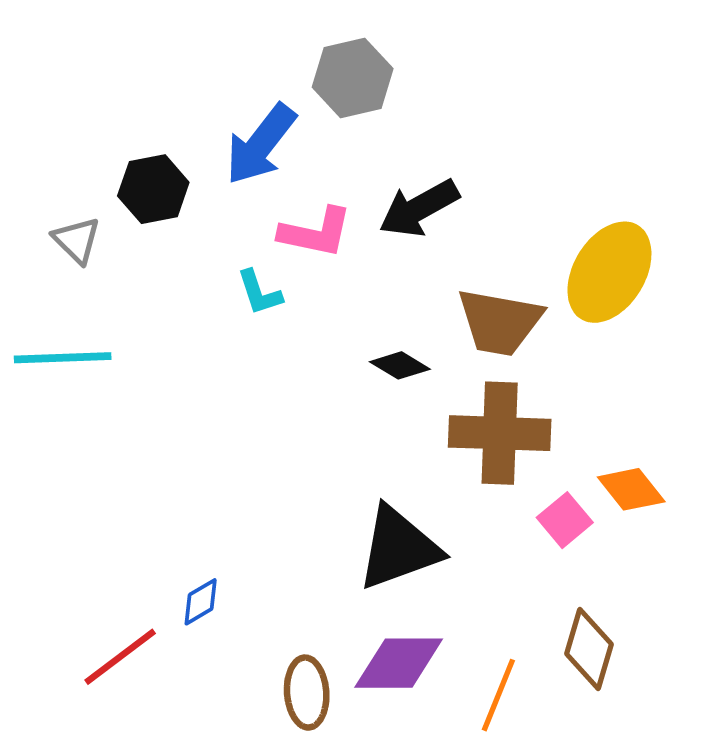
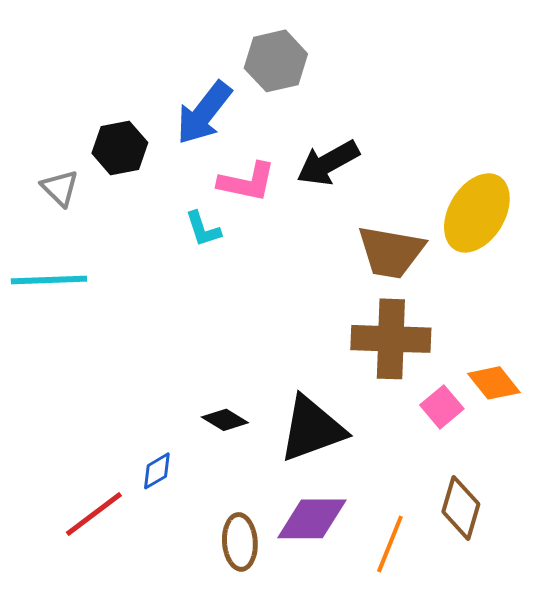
black diamond: (400, 365) -> (225, 420), moved

